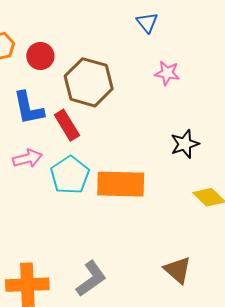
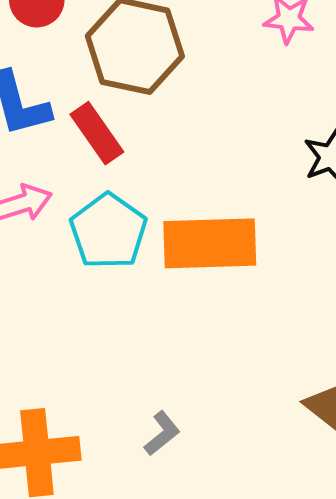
gray L-shape: (91, 279) -> (162, 433), size x0.6

